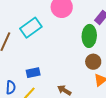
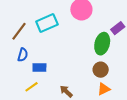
blue semicircle: (11, 87) -> (23, 55), moved

